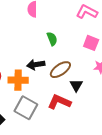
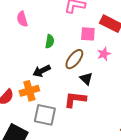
green semicircle: (52, 39) -> (50, 41), turned 48
brown ellipse: (60, 70) -> (74, 59), moved

